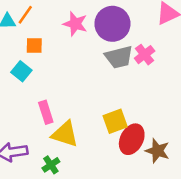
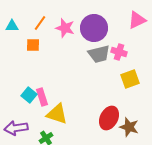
orange line: (25, 15) -> (40, 23), moved
pink cross: (145, 55) -> (119, 52), turned -35
cyan square: (21, 71) -> (29, 95), moved
yellow square: (115, 121) -> (130, 79), moved

